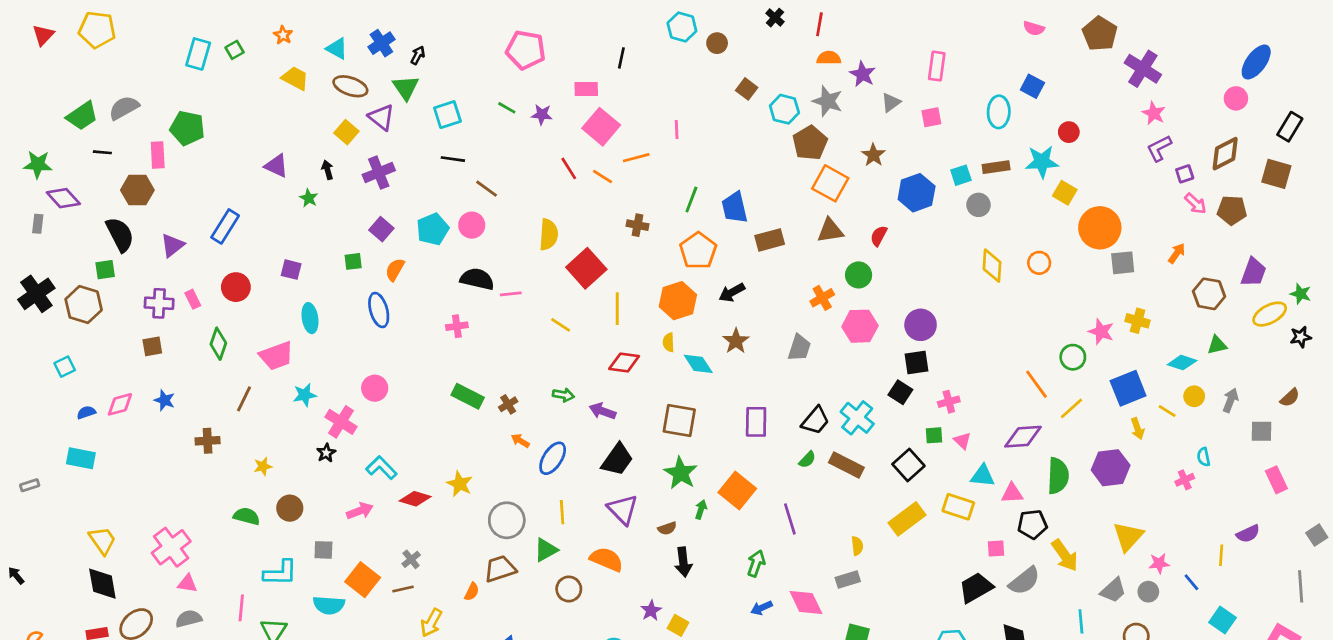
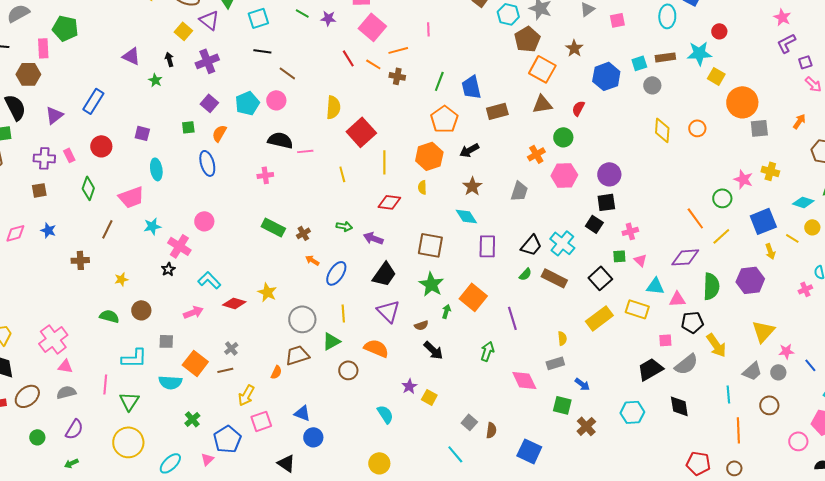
brown cross: (638, 225) -> (397, 76), moved
yellow line: (561, 325) -> (342, 174), turned 42
cyan diamond: (698, 364) -> (466, 216), moved
black arrow: (683, 562) -> (433, 350), turned -40
blue arrow: (762, 608) -> (582, 384), moved, turned -119

